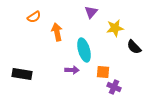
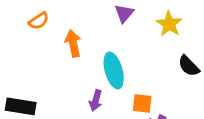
yellow star: (115, 28) -> (169, 24), moved, turned -30
purple arrow: (72, 70) -> (96, 100), turned 104

